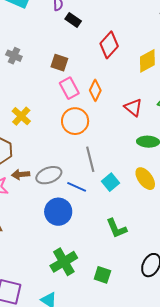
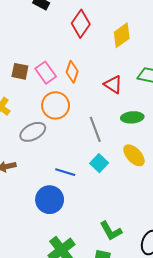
brown square: (59, 63) -> (20, 71), moved
gray line: (90, 159) -> (95, 129), moved
gray ellipse: (49, 175) -> (33, 132), moved
green L-shape: (117, 228) -> (111, 231), moved

